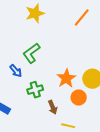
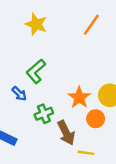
yellow star: (35, 13) -> (36, 24), turned -30
brown arrow: (53, 107) -> (66, 133), size x1.5

